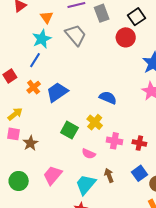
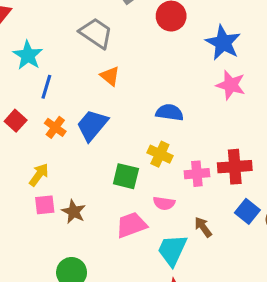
orange triangle: (47, 17) -> (110, 76), moved
cyan star: (42, 39) -> (28, 55), moved
red cross: (139, 143) -> (235, 167), size x1.5
pink trapezoid: (53, 175) -> (131, 225), moved, turned 45

